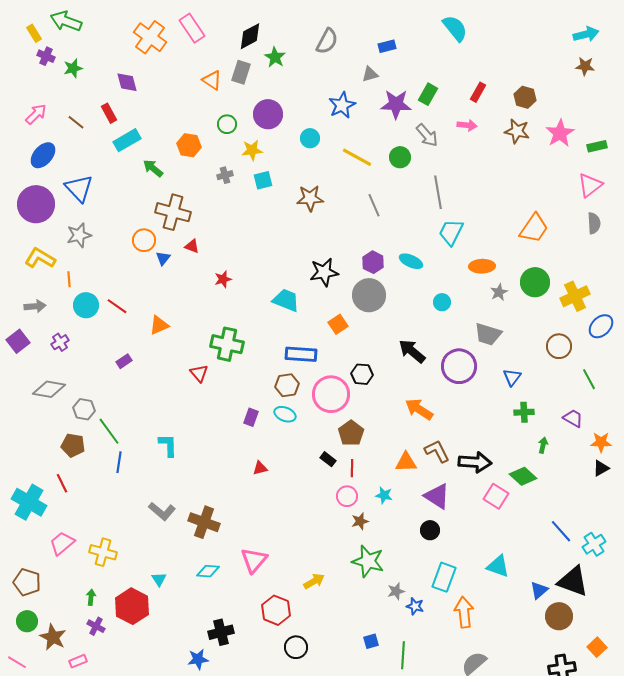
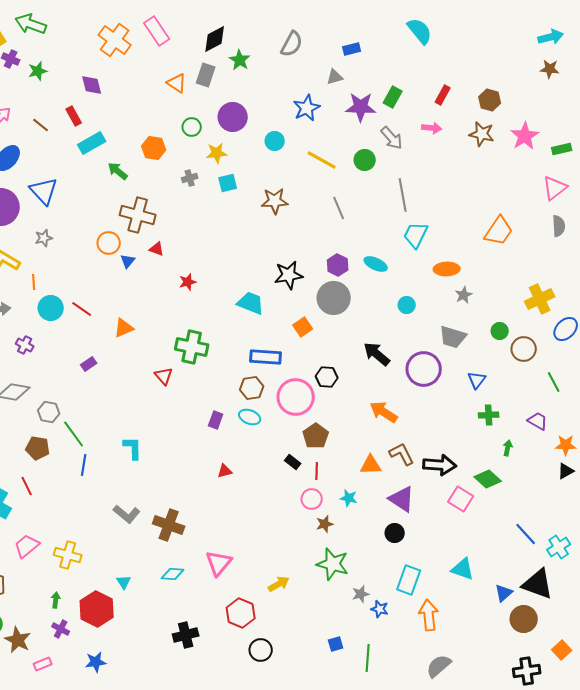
gray star: (79, 235) -> (44, 238), size x0.7
green circle: (535, 282) -> (500, 331), moved, size x0.6
purple cross: (60, 342) -> (25, 345), turned -30
blue star: (198, 659) -> (96, 662), moved

